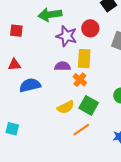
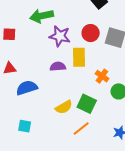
red circle: (90, 28) -> (91, 33), moved
orange cross: (80, 80) -> (102, 76), moved
cyan square: (12, 129) -> (25, 126), moved

